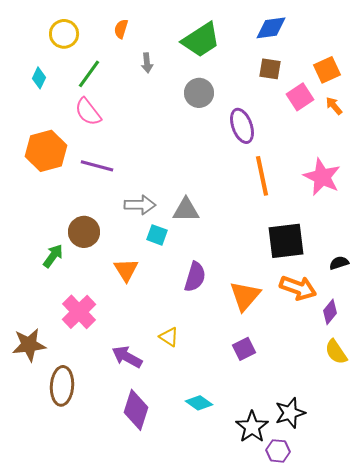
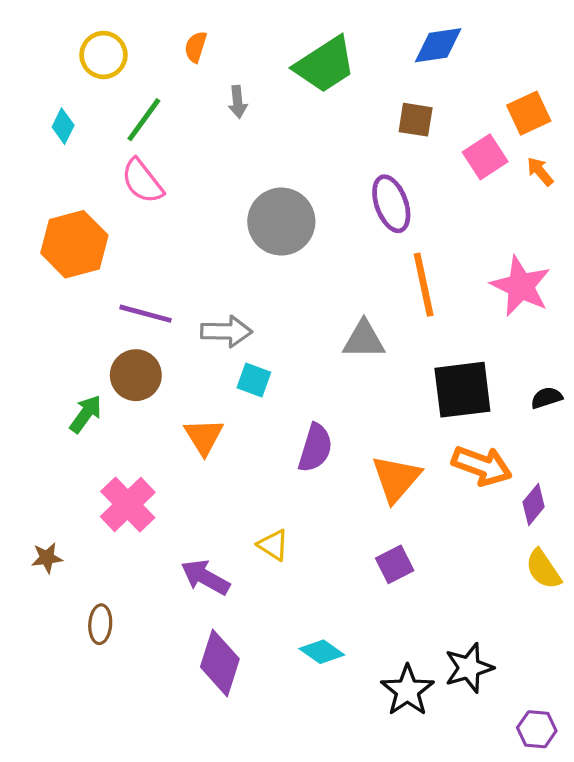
brown square: (270, 69) -> (416, 120), moved
gray circle: (199, 93) -> (281, 222), moved, size x1.4
purple line: (97, 166) -> (146, 314), moved
gray triangle: (186, 210) -> (364, 340), moved
black semicircle: (339, 263) -> (547, 398), moved
brown star: (29, 345) -> (47, 558), size x0.6
brown ellipse: (62, 386) -> (100, 624), size x0.6
purple hexagon: (278, 451) -> (537, 729), moved

